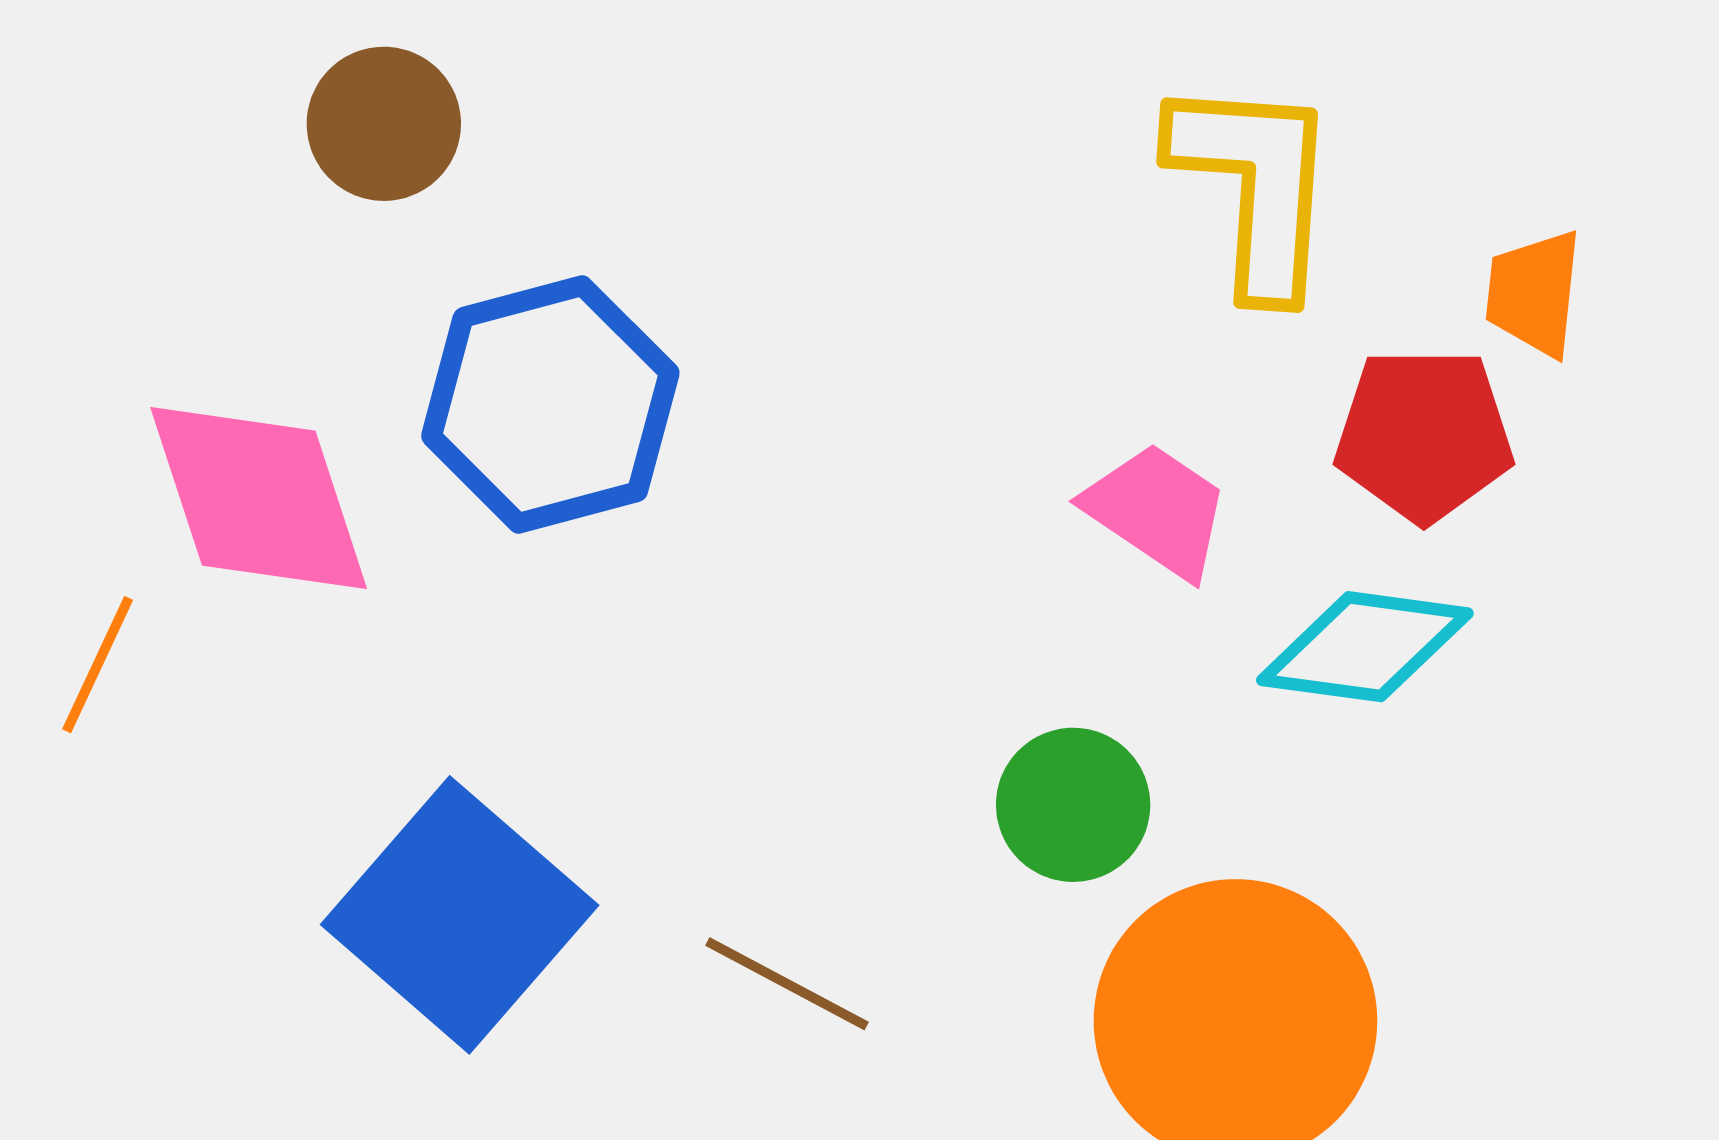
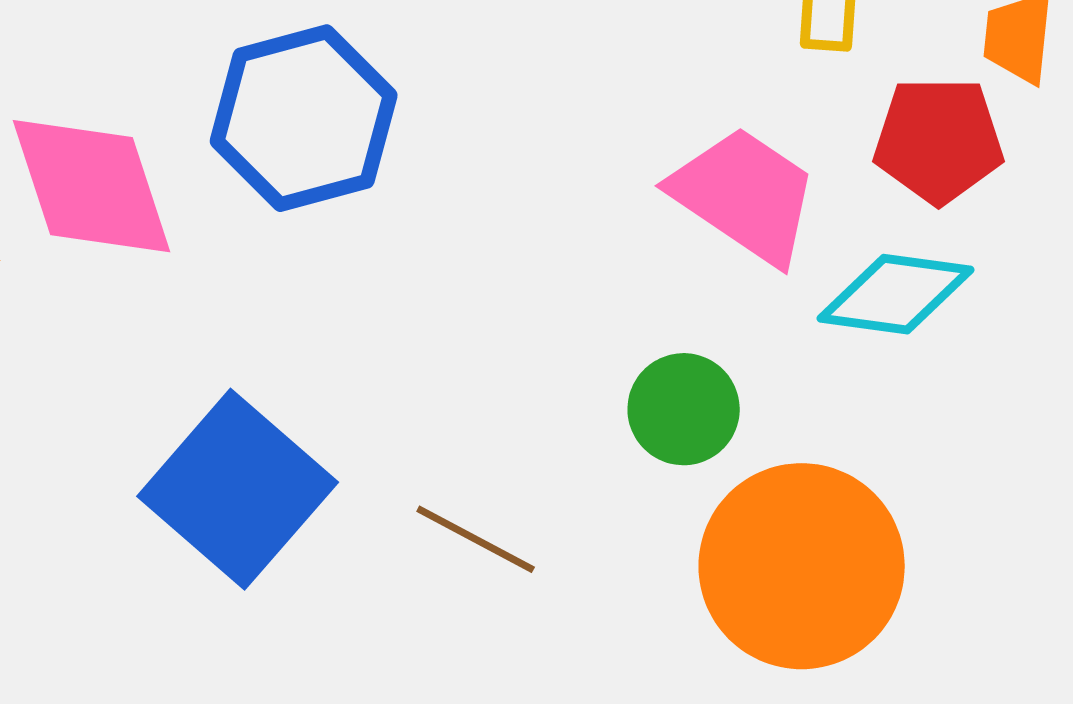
pink trapezoid: (1157, 510) -> (745, 195), size x1.4

